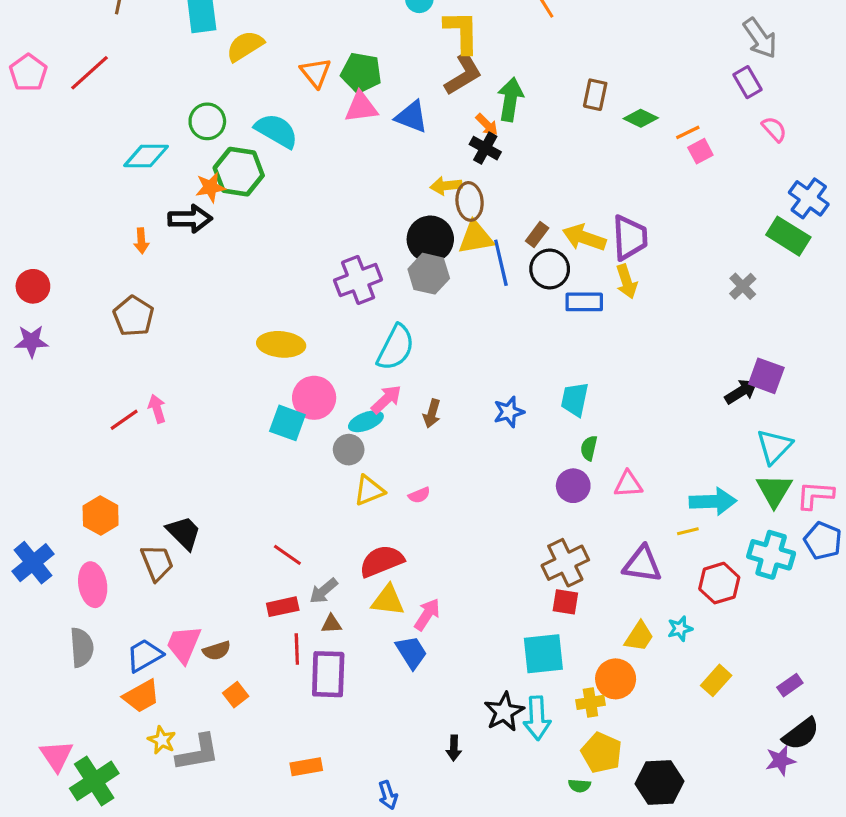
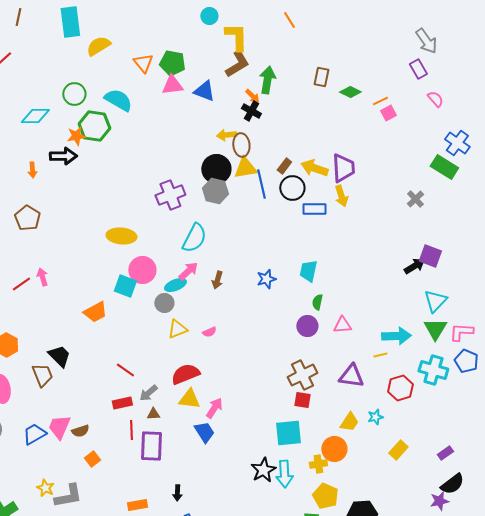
orange trapezoid: (141, 696) -> (95, 312), moved
black arrow: (454, 748) -> (177, 493), moved

